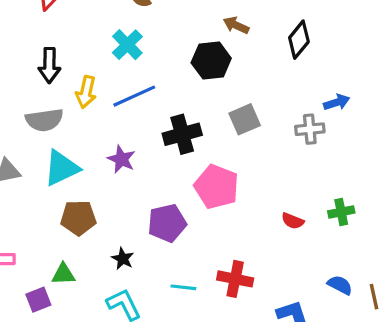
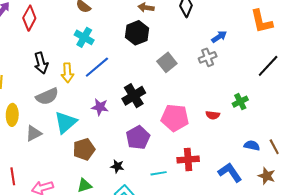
black cross: (182, 134) -> (134, 96), moved
pink pentagon: (217, 187) -> (175, 118), moved

